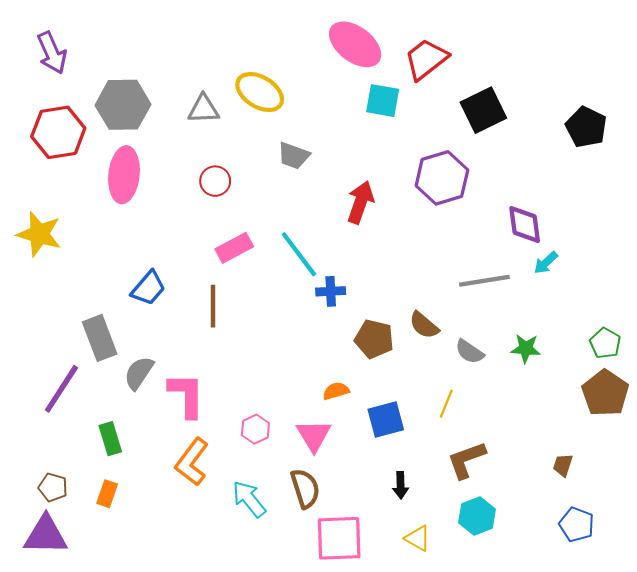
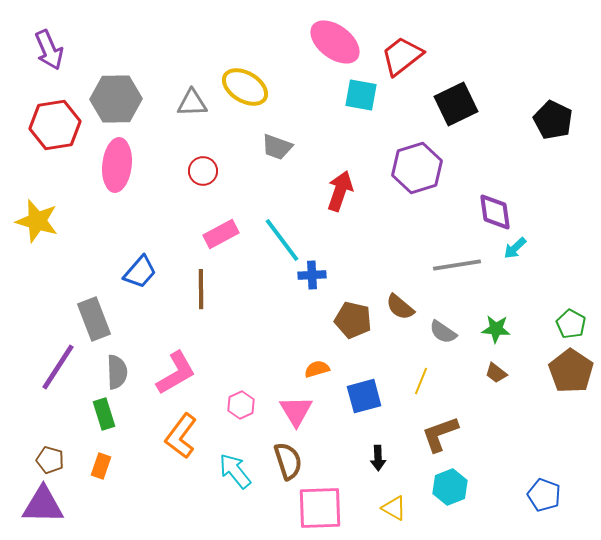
gray semicircle: (139, 373) -> (117, 372), moved, turned 144
pink L-shape: (187, 395) -> (176, 373), turned 60
brown trapezoid: (563, 465) -> (496, 373), moved, turned -70

